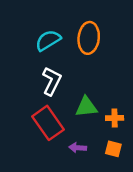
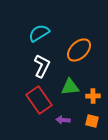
orange ellipse: (89, 38) -> (79, 50), moved, turned 40

